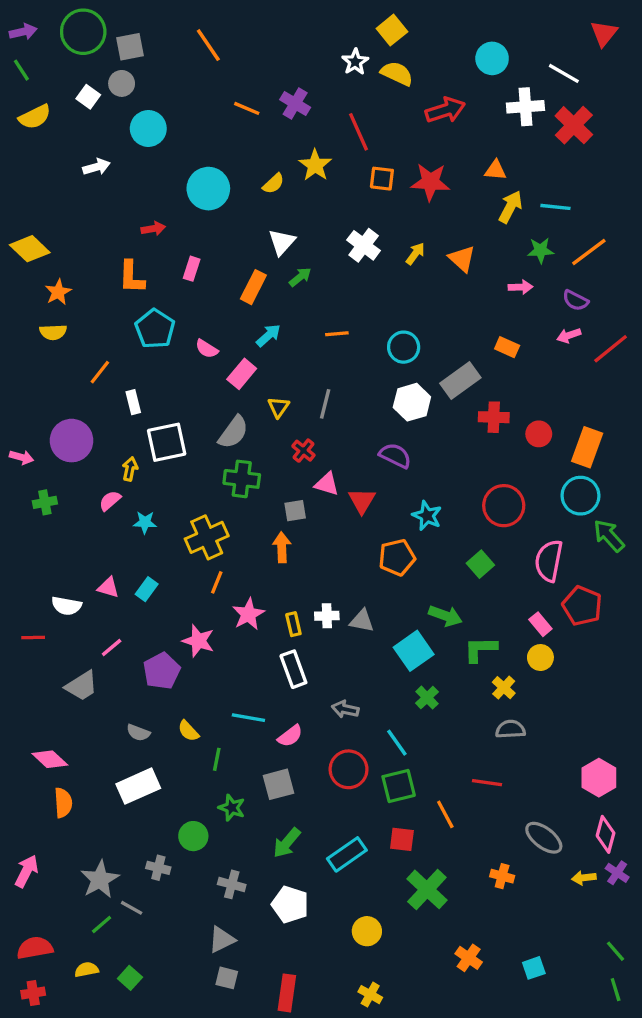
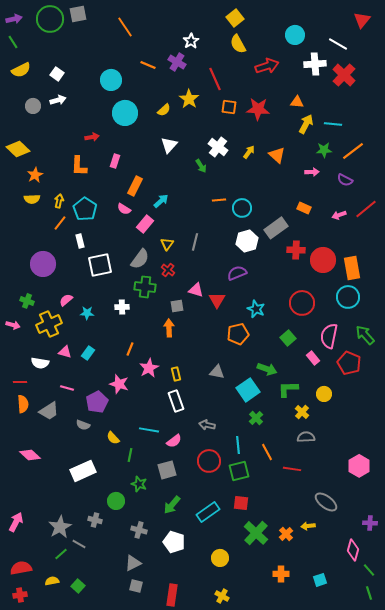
gray square: (130, 47) -> (78, 14), moved
white star: (355, 62) -> (191, 41), moved
yellow semicircle: (397, 73) -> (238, 44), turned -144
gray circle: (122, 83) -> (33, 106), moved
white square: (88, 97) -> (57, 74), moved
cyan circle: (148, 128) -> (111, 80), moved
green arrow: (300, 277) -> (201, 166), moved, turned 96
orange rectangle: (253, 287) -> (135, 186), moved
cyan pentagon: (155, 329) -> (85, 209), moved
orange line: (337, 334) -> (219, 200), moved
pink arrow: (569, 335) -> (339, 215), moved
red circle: (539, 434) -> (323, 260), size x1.6
orange rectangle: (587, 447) -> (352, 268), turned -30
red cross: (303, 451) -> (168, 270), moved
purple semicircle: (395, 456) -> (237, 273), turned -48
pink arrow: (21, 457) -> (13, 325), moved
yellow arrow: (130, 469) -> (59, 201), moved
green cross: (45, 502) -> (27, 301), turned 32
green arrow: (609, 536) -> (365, 335), moved
yellow cross: (207, 537) -> (49, 324), moved
white cross: (327, 616) -> (122, 307), moved
pink rectangle: (540, 624) -> (313, 358), moved
pink line: (112, 647) -> (67, 388), turned 56
gray semicircle: (138, 733) -> (83, 425), moved
cyan line: (397, 743) -> (238, 445), turned 30
orange semicircle: (63, 803) -> (23, 404), moved
orange line: (445, 814) -> (267, 452), moved
pink diamond: (606, 834) -> (353, 550), moved
purple cross: (617, 873) -> (370, 523), turned -32
orange cross: (502, 876) -> (286, 534), moved, turned 32
yellow arrow: (584, 878) -> (308, 526), moved
orange cross: (469, 958) -> (281, 574), turned -35

